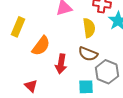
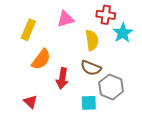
yellow rectangle: (18, 27) -> (28, 30), moved

